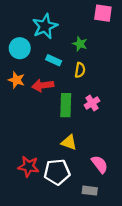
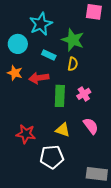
green star: (80, 44) -> (73, 40), size x1.6
pink semicircle: (100, 164) -> (91, 126), moved
red star: (28, 166) -> (26, 134), moved
gray rectangle: (90, 191) -> (97, 174), moved, size x1.5

